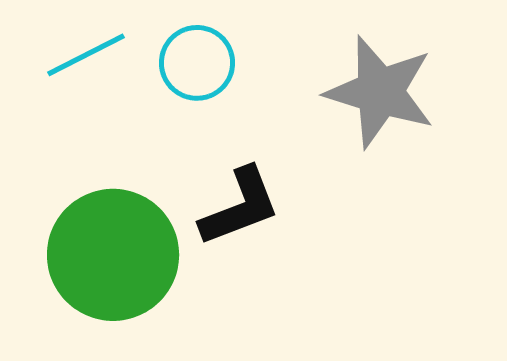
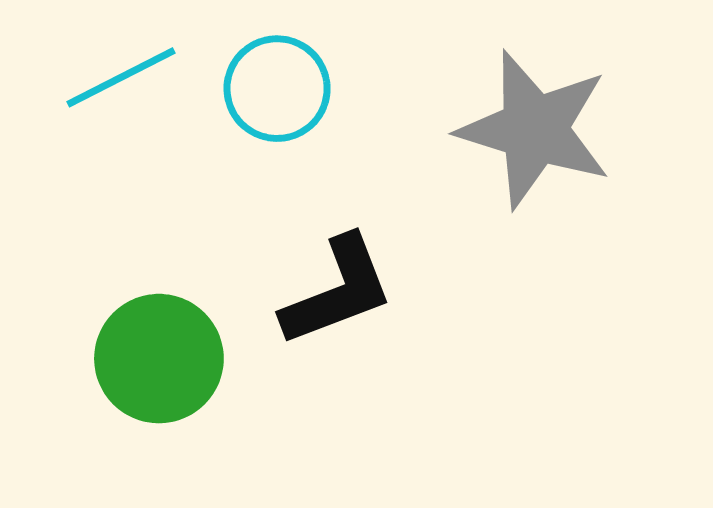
green circle: (113, 255) -> (159, 359), size x0.7

